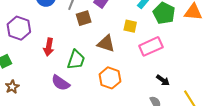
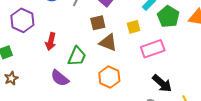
brown square: (84, 18) -> (98, 23), moved
yellow square: (130, 26) -> (134, 27), turned -32
black arrow: (163, 80) -> (162, 83), size x1.5

